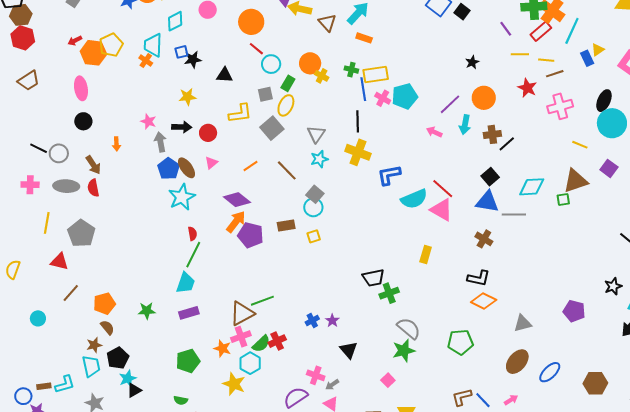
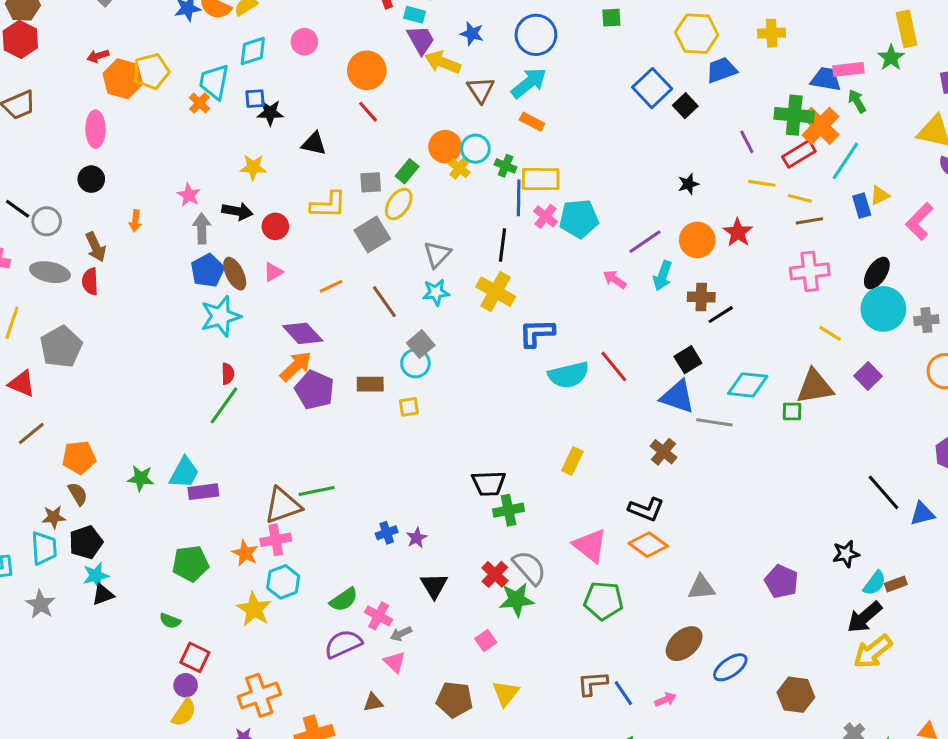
cyan circle: (271, 64) -> (475, 149), moved
red star: (527, 88) -> (738, 232), moved
pink triangle: (442, 210) -> (590, 546), moved
cyan trapezoid: (186, 283) -> (184, 473), moved
red cross: (277, 341) -> (495, 574), moved, turned -30
green semicircle: (261, 344) -> (344, 600), moved

